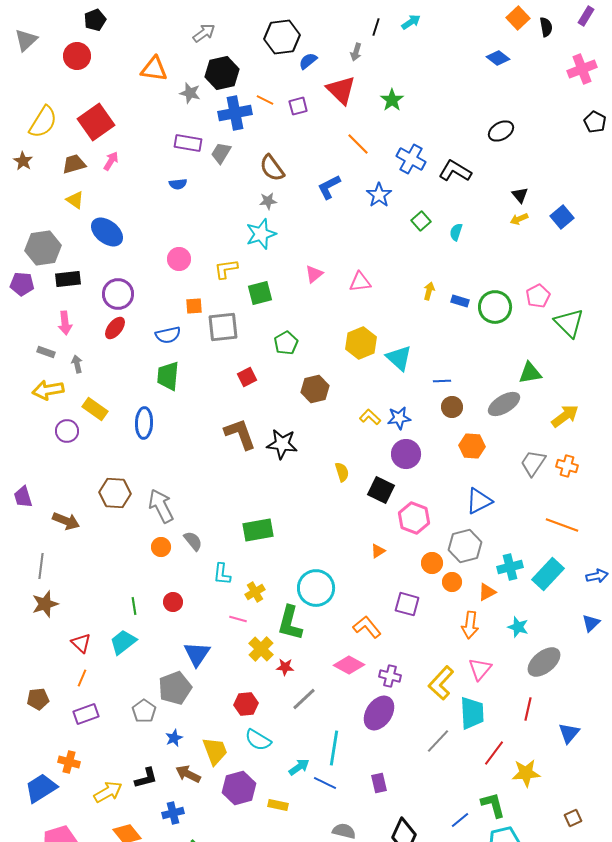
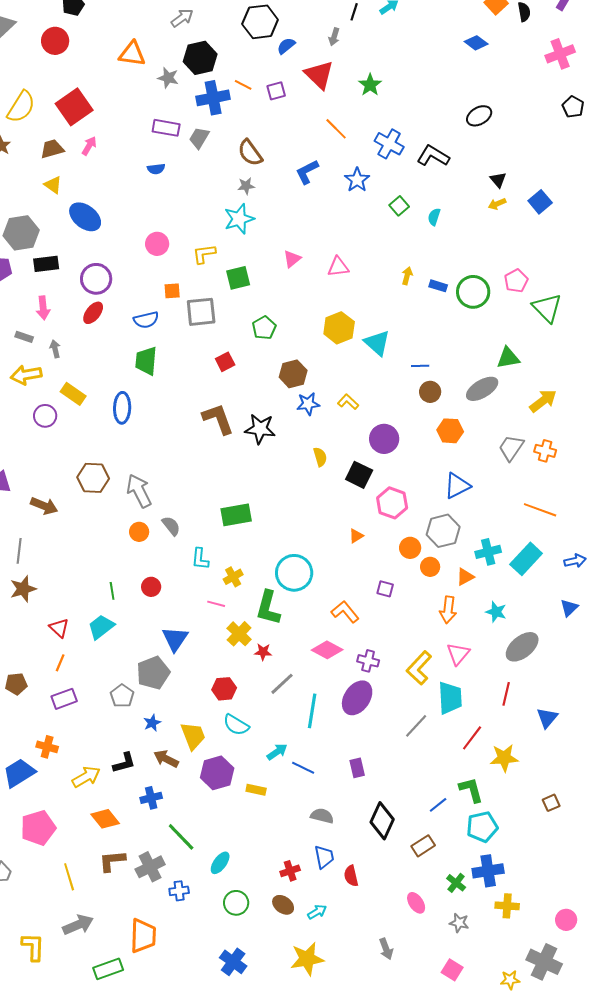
blue star: (399, 418) -> (308, 404), moved
purple square: (407, 604) -> (385, 589), size x0.7
cyan line: (334, 748) -> (312, 711), moved

